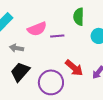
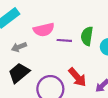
green semicircle: (79, 17) -> (87, 36), moved
gray arrow: (17, 48) -> (19, 47), turned -40

